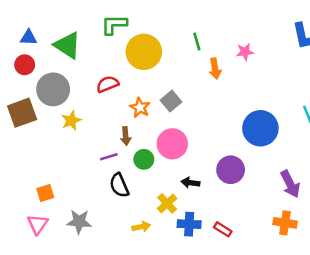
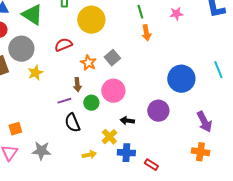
green line: (197, 41) -> (140, 12), moved
pink star: (245, 52) -> (176, 14), moved
red rectangle: (223, 229) -> (151, 165), moved

